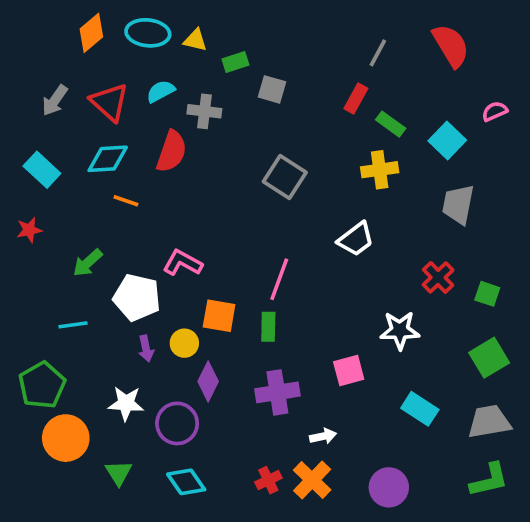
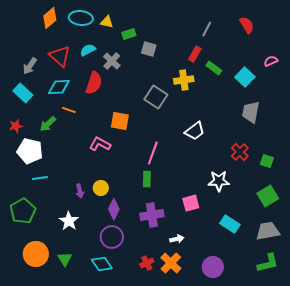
red semicircle: (451, 46) -> (247, 25), size x0.7
gray arrow: (55, 100) -> (30, 66), moved
gray cross: (204, 111) -> (112, 61), turned 36
yellow cross: (380, 170) -> (184, 80), moved
green arrow: (88, 263) -> (48, 124), moved
white pentagon: (137, 298) -> (30, 151), moved
orange square: (219, 316) -> (120, 121), moved
white star: (126, 403) -> (69, 221), turned 30
purple circle: (177, 423) -> (112, 237), moved
orange circle: (66, 438) -> (36, 254), moved

